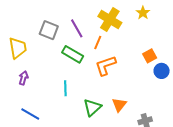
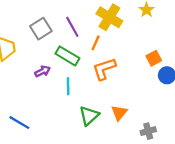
gray square: (49, 30) -> (41, 29), turned 36
purple arrow: (23, 78) -> (43, 71), moved, turned 48
cyan line: (65, 88) -> (68, 86), moved

